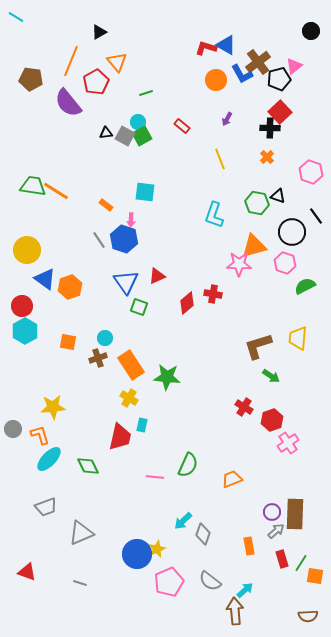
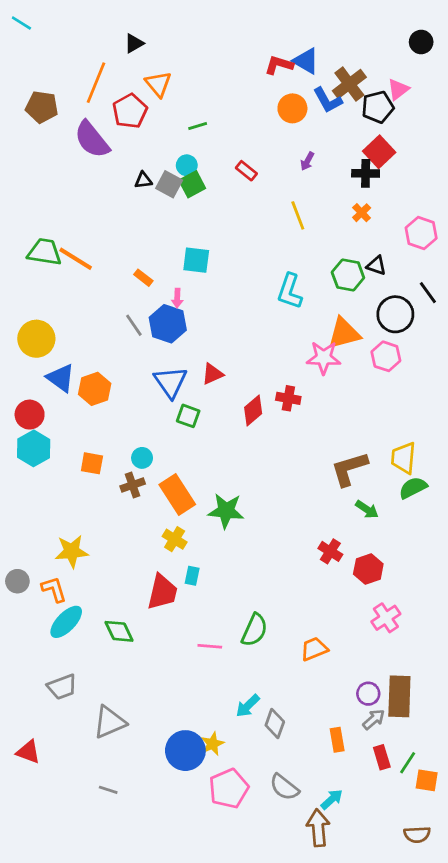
green semicircle: (305, 286) -> (413, 488), moved
pink cross: (288, 443) -> (386, 618), moved
red triangle: (27, 572) -> (28, 752), moved

